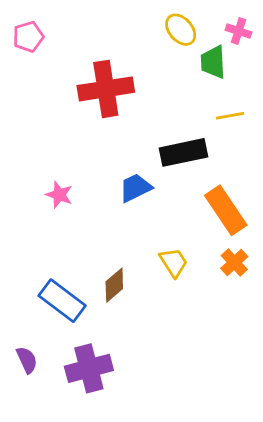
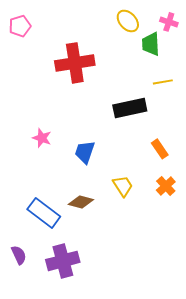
blue trapezoid: (135, 188) -> (85, 152), moved, turned -45
orange rectangle: (226, 210) -> (160, 149), size x0.6
brown diamond: (114, 285) -> (81, 202), turned 55

